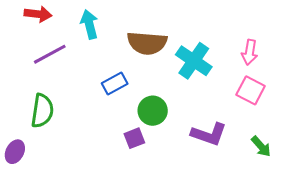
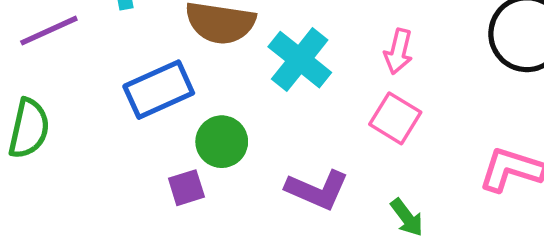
blue rectangle: (115, 83) -> (159, 90), size x1.5

